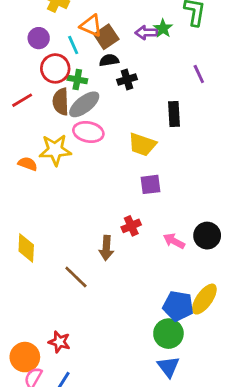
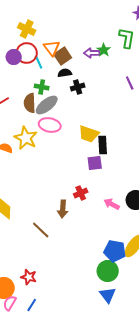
orange triangle: (91, 26) -> (52, 48), turned 30
red circle: (55, 68) -> (27, 53), moved
black rectangle: (174, 114) -> (103, 145), moved
yellow star: (55, 150) -> (26, 138), turned 30

